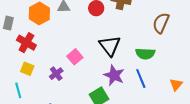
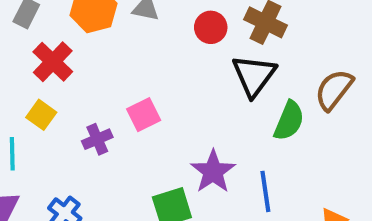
black triangle: (110, 46) -> (254, 76), moved
green semicircle: (145, 54) -> (289, 121), moved, turned -84

